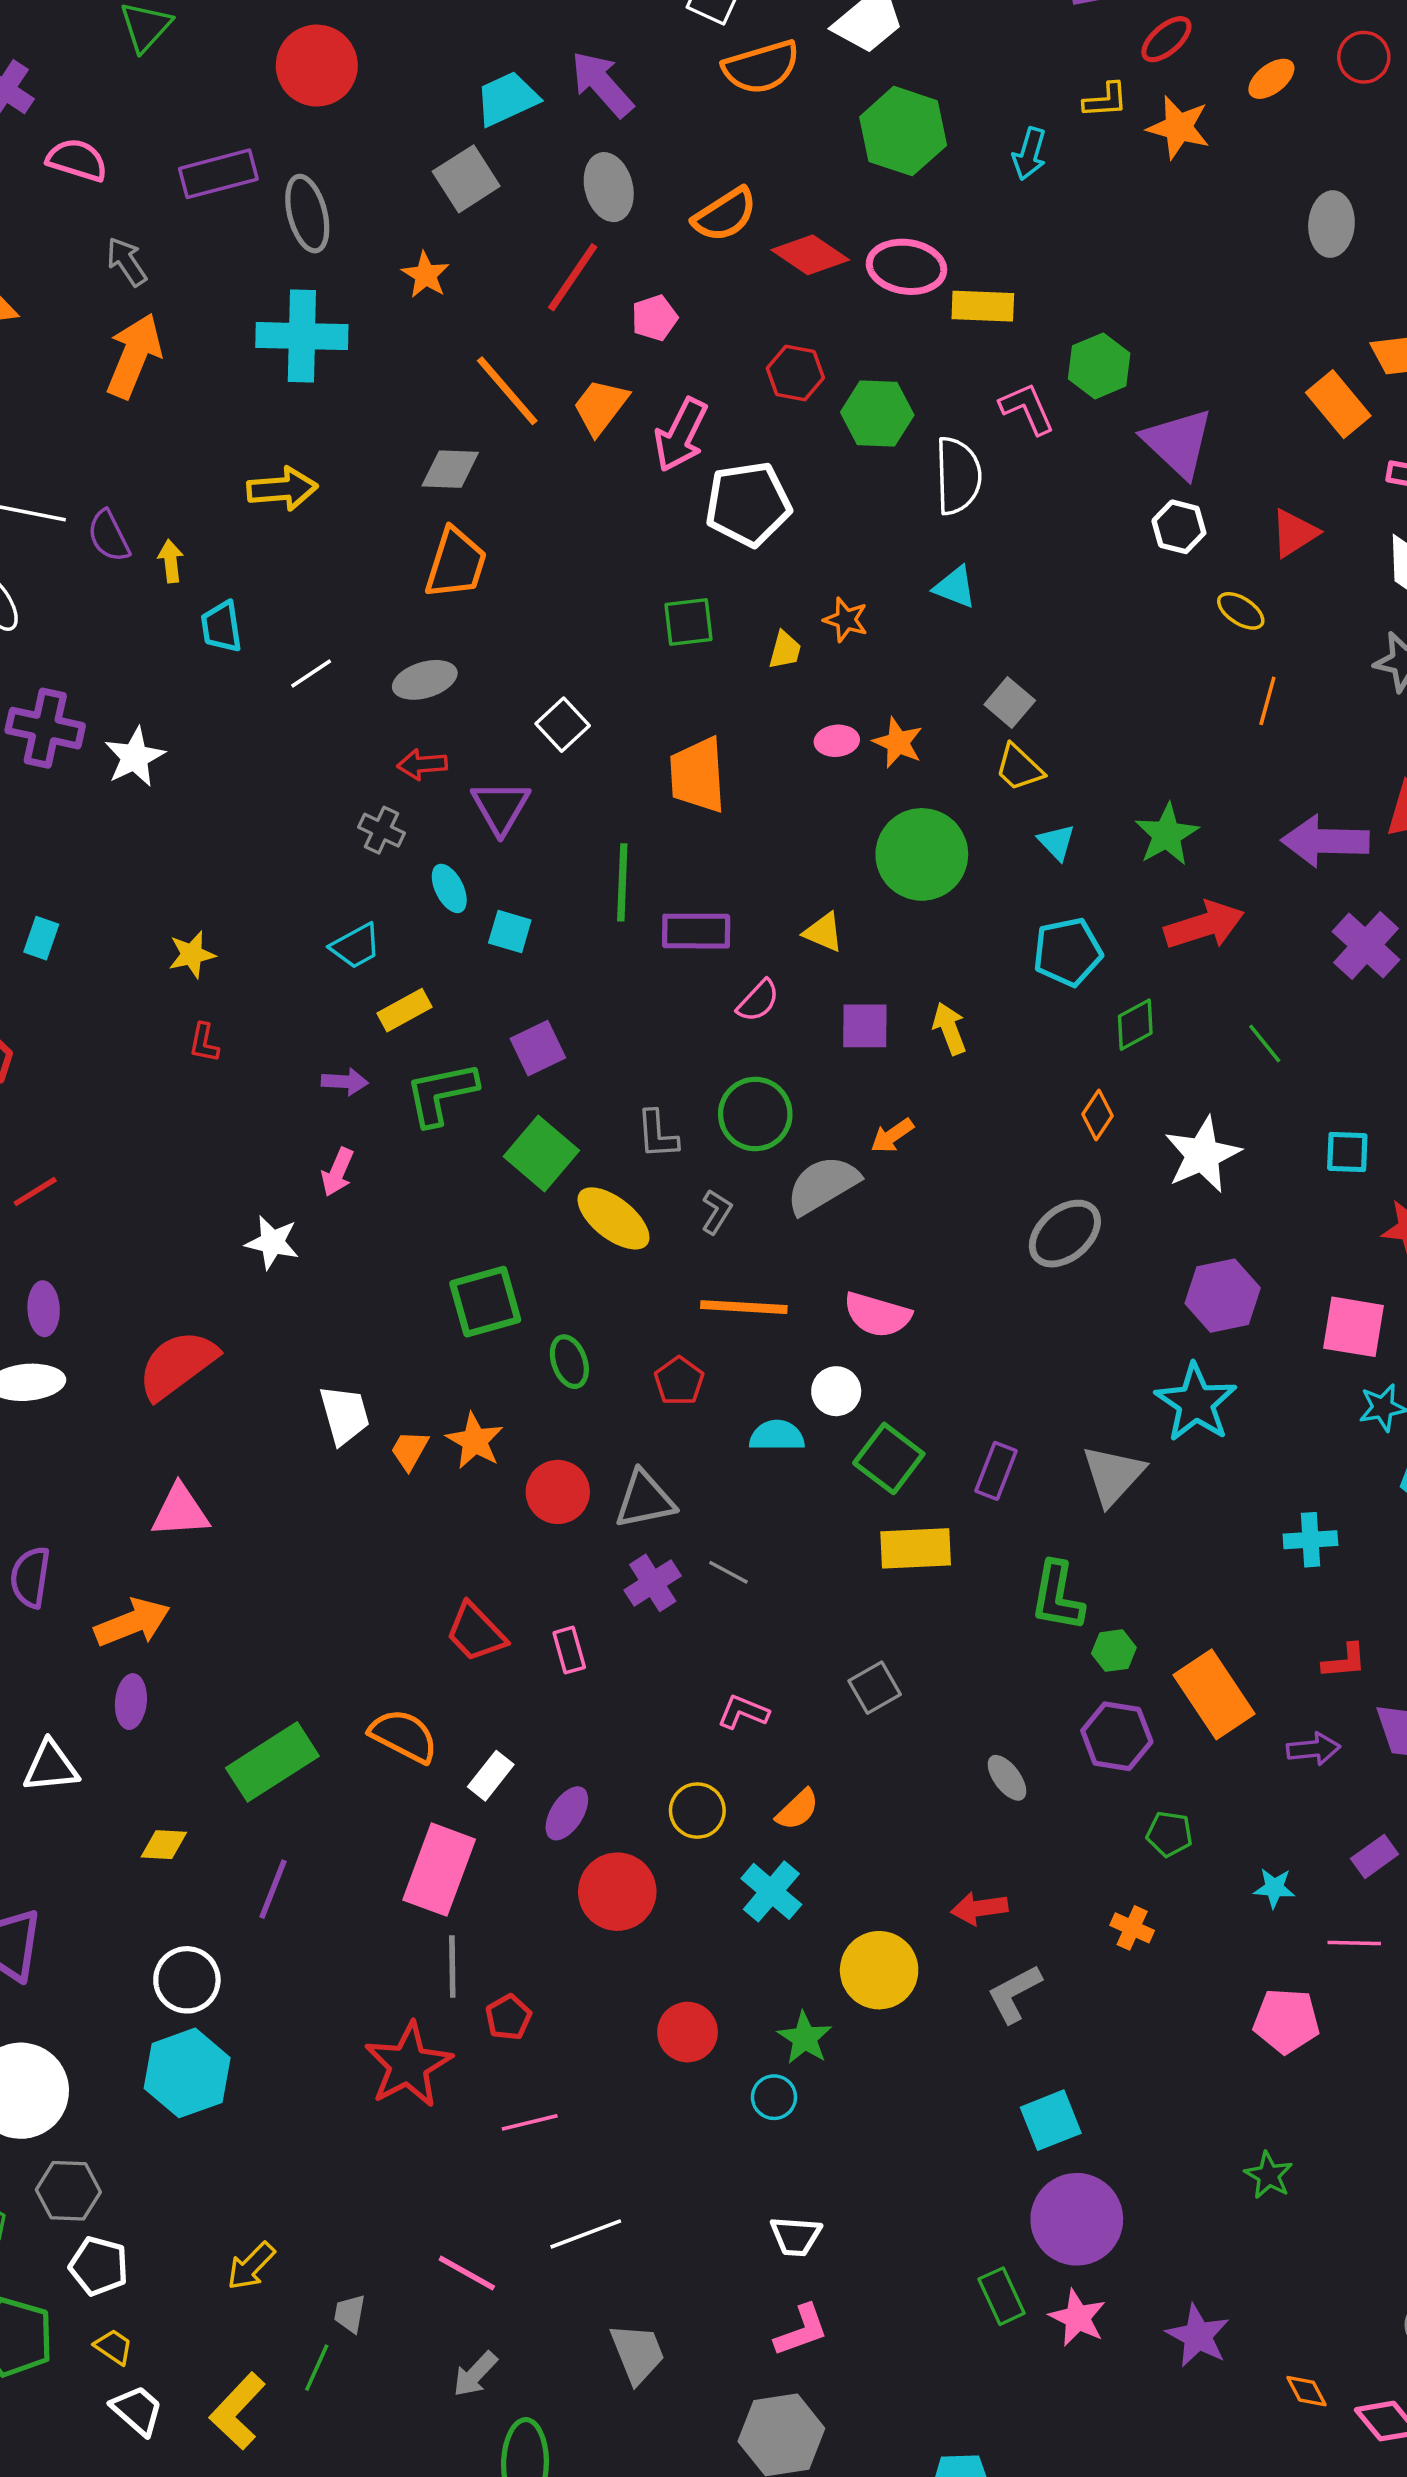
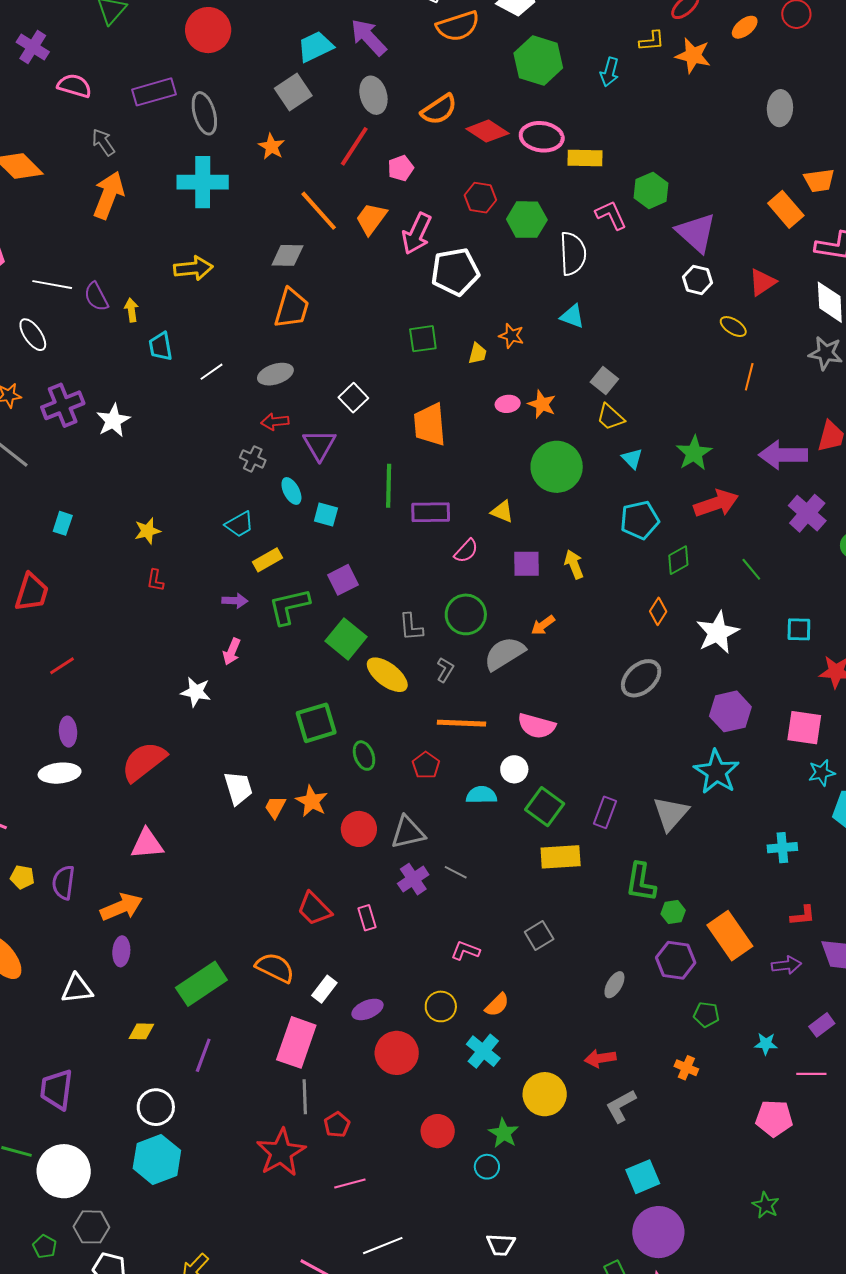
purple cross: (45, 728) -> (63, 405), turned -33
gray ellipse: (1007, 1778) -> (614, 985), turned 68
purple ellipse: (567, 1813) -> (367, 1009), turned 36

